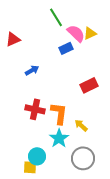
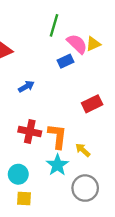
green line: (56, 17) -> (54, 25), turned 48
cyan circle: (37, 156) -> (18, 174), moved

